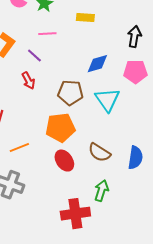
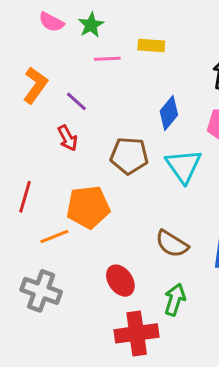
pink line: (47, 34) -> (107, 59), moved
blue diamond: (97, 64) -> (169, 113), turned -35
orange pentagon: (60, 128) -> (88, 207), moved
red ellipse: (64, 161) -> (120, 281), moved

